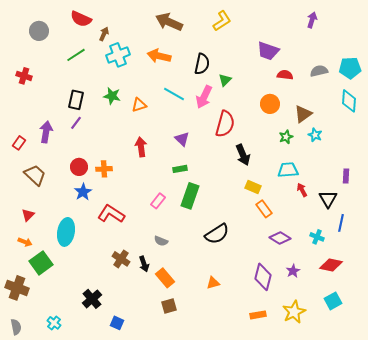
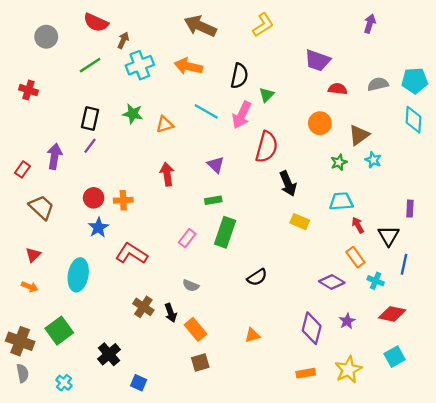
orange rectangle: (264, 209) -> (355, 257), moved
black semicircle: (217, 234) -> (257, 277), size x0.7
green square: (41, 263) -> (59, 331), moved
gray semicircle: (16, 327) -> (23, 373), moved

